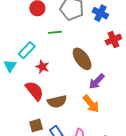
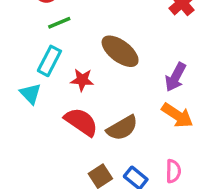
green line: (55, 32) -> (59, 23), moved
brown ellipse: (82, 59) -> (120, 51), moved

